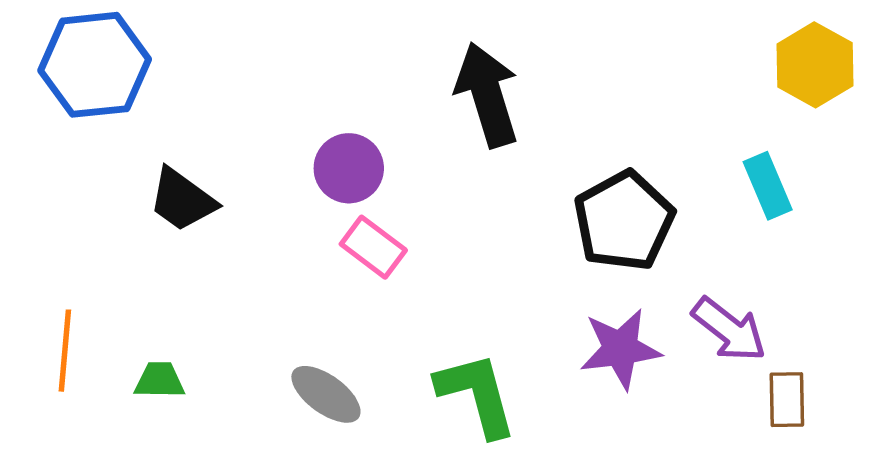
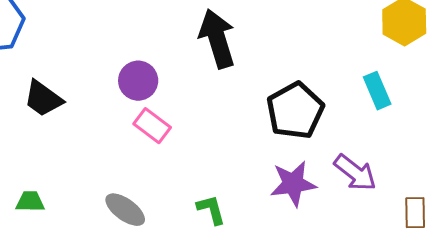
green L-shape: (477, 394) -> (211, 210), size x0.6
brown rectangle: (787, 400) -> (415, 213), moved

